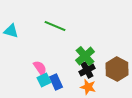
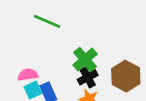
pink semicircle: (40, 68) -> (28, 75), turned -63

